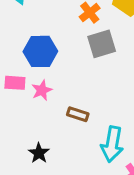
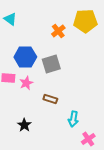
gray square: (102, 44) -> (51, 64), moved
cyan arrow: (112, 144) -> (73, 119), size x0.7

